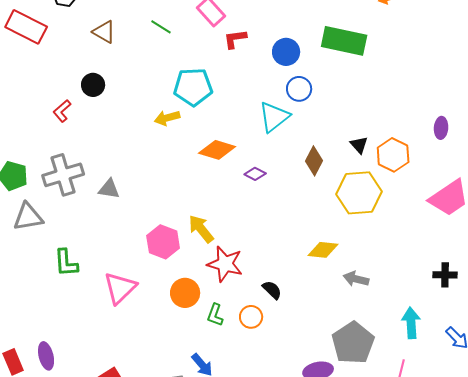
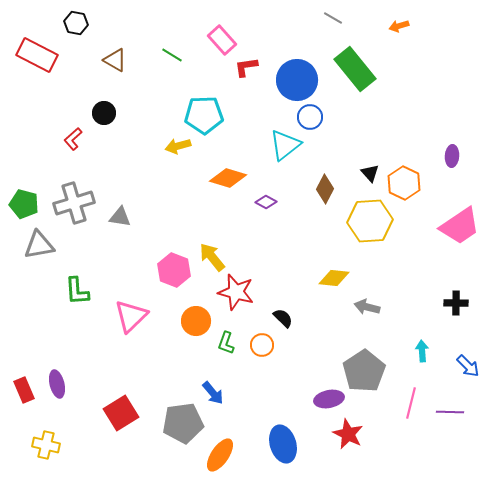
green rectangle: (344, 41) -> (355, 69), turned 39
blue circle: (286, 52) -> (297, 80), size x1.5
cyan arrow: (411, 323) -> (422, 351), size x0.7

